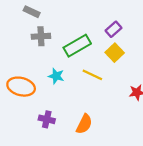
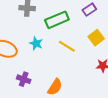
yellow square: (115, 53) -> (96, 38), moved

